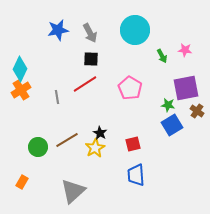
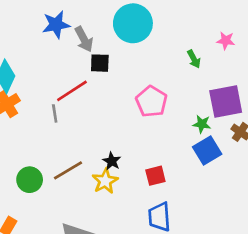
cyan circle: (135, 30) -> (133, 23), moved
gray arrow: (90, 33) -> (84, 39), moved
pink star: (185, 50) -> (226, 41), moved
red line: (85, 84) -> (72, 91), moved

